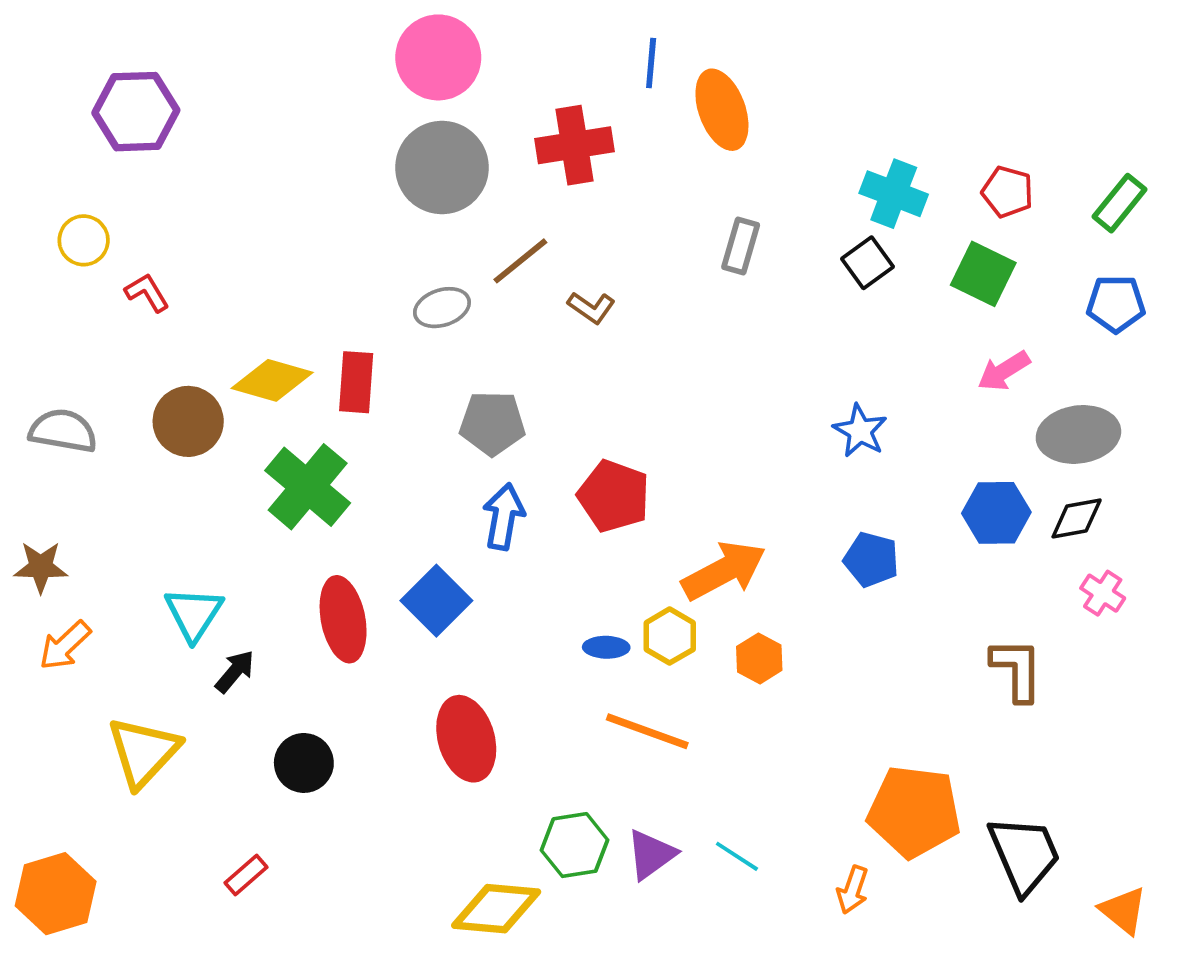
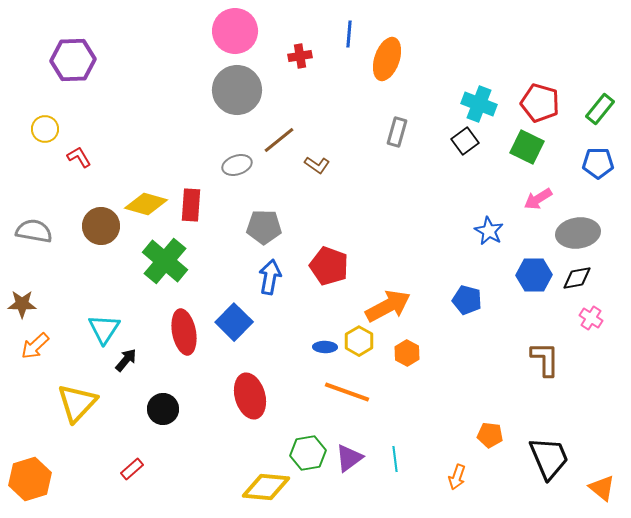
orange ellipse: (722, 110) -> (387, 59), turned 39
red cross: (575, 145) -> (300, 56), moved, size x0.6
red pentagon: (1008, 192) -> (540, 103), size x1.4
blue star: (860, 431) -> (489, 231), moved
orange pentagon: (914, 812) -> (490, 435), size x0.5
cyan line: (737, 856) -> (395, 459), turned 50

